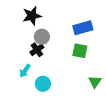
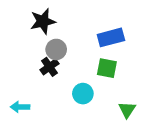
cyan arrow: (25, 71) -> (20, 107), moved, turned 56
cyan circle: (43, 84) -> (83, 94), moved

